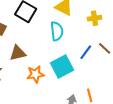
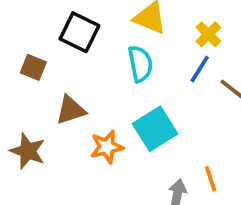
yellow cross: (94, 18) -> (208, 34), turned -32
blue line: (86, 52) -> (200, 69), moved

